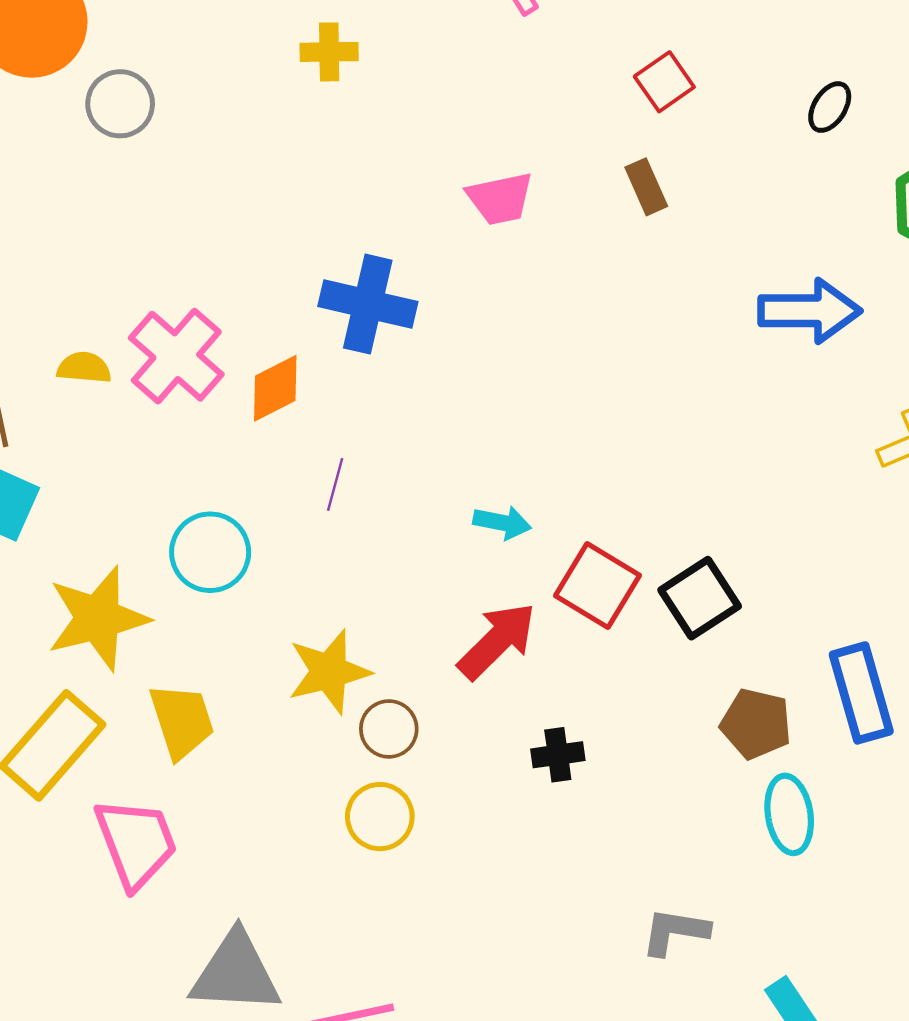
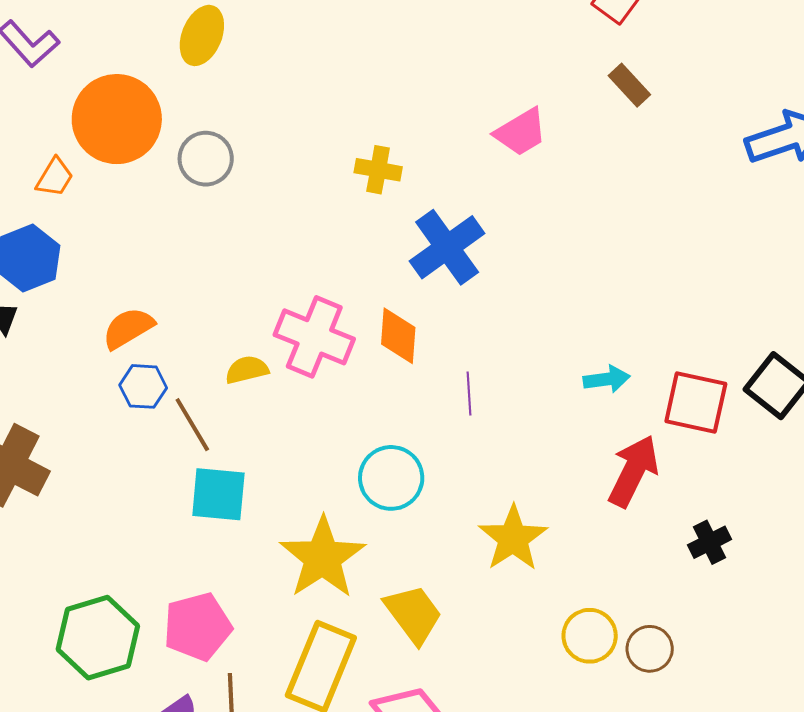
yellow cross: (329, 52) -> (378, 170), moved, turned 30
blue cross: (368, 304) -> (447, 247), turned -30
orange diamond: (275, 388) -> (398, 336), turned -40
brown circle: (389, 729) -> (650, 649), moved

